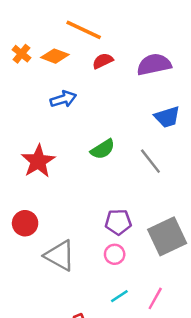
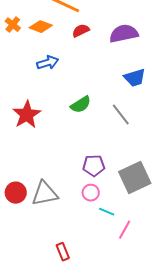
red circle: (25, 223) -> (16, 193), moved
gray triangle: (60, 255) -> (45, 194), turned -40
cyan line: (119, 296) -> (107, 212), moved, turned 56

